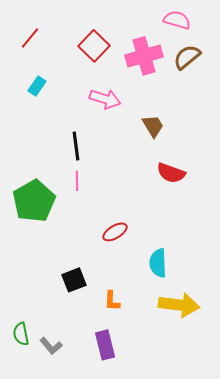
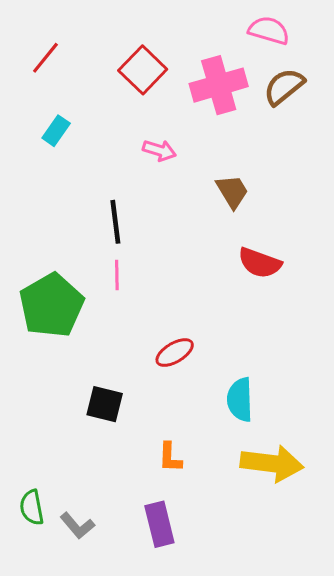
pink arrow: (105, 99) -> (159, 150), size x0.7
black square: (74, 280) -> (105, 404), moved, turned 35

